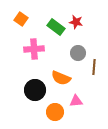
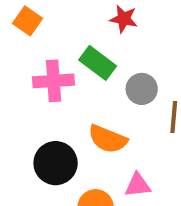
red star: (76, 22) -> (124, 19), moved
green rectangle: (56, 27) -> (98, 63), moved

